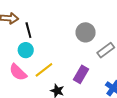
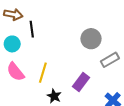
cyan circle: (26, 50) -> (12, 44), moved
yellow line: (44, 70) -> (43, 73), turned -42

